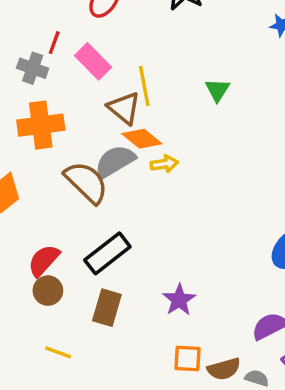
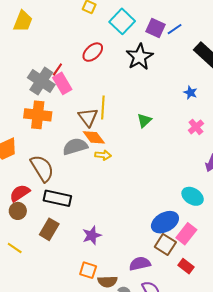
pink rectangle: (93, 61) -> (62, 83), moved
gray cross: (33, 68) -> (41, 81), size x1.5
brown semicircle: (86, 182) -> (42, 168), moved
black rectangle: (107, 253) -> (57, 198), turned 36

